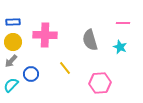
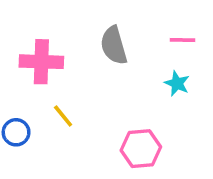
gray semicircle: (90, 40) -> (114, 45), moved
yellow line: (65, 68) -> (63, 116), moved

